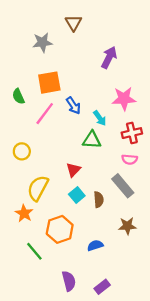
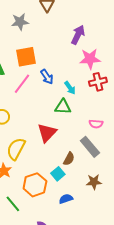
pink star: (124, 99) -> (90, 59), moved
red cross: (132, 133) -> (98, 82), moved
red triangle: (73, 170) -> (47, 133), size x1.5
cyan square: (77, 195) -> (58, 174), moved
brown semicircle: (99, 200) -> (69, 159), turned 32

